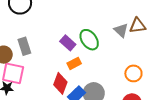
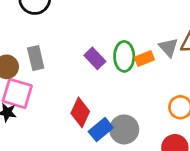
green ellipse: (89, 40) -> (124, 56), turned 30
orange rectangle: (74, 63) -> (144, 58), moved

